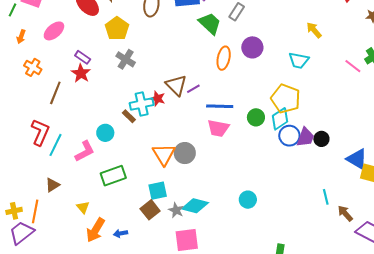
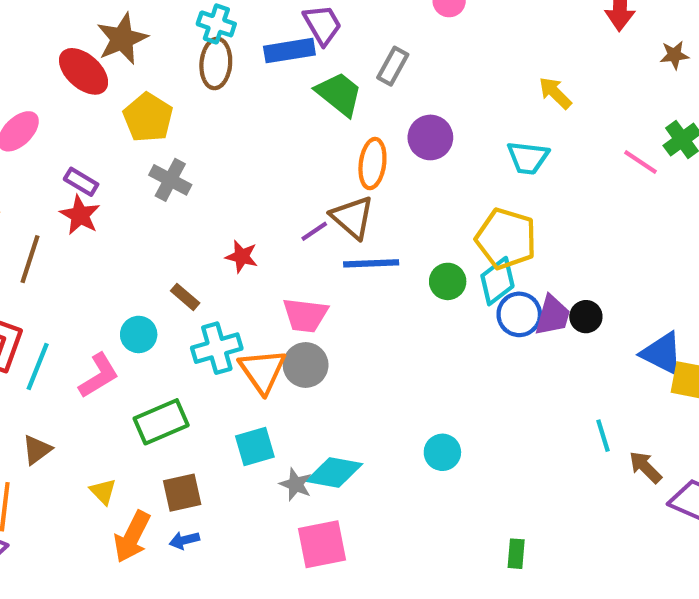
brown triangle: (176, 85) -> (352, 217), moved
cyan cross: (142, 104) -> (217, 348), moved
pink trapezoid: (218, 128) -> (305, 315), moved
brown square: (150, 210) -> (182, 493), moved, turned 30

